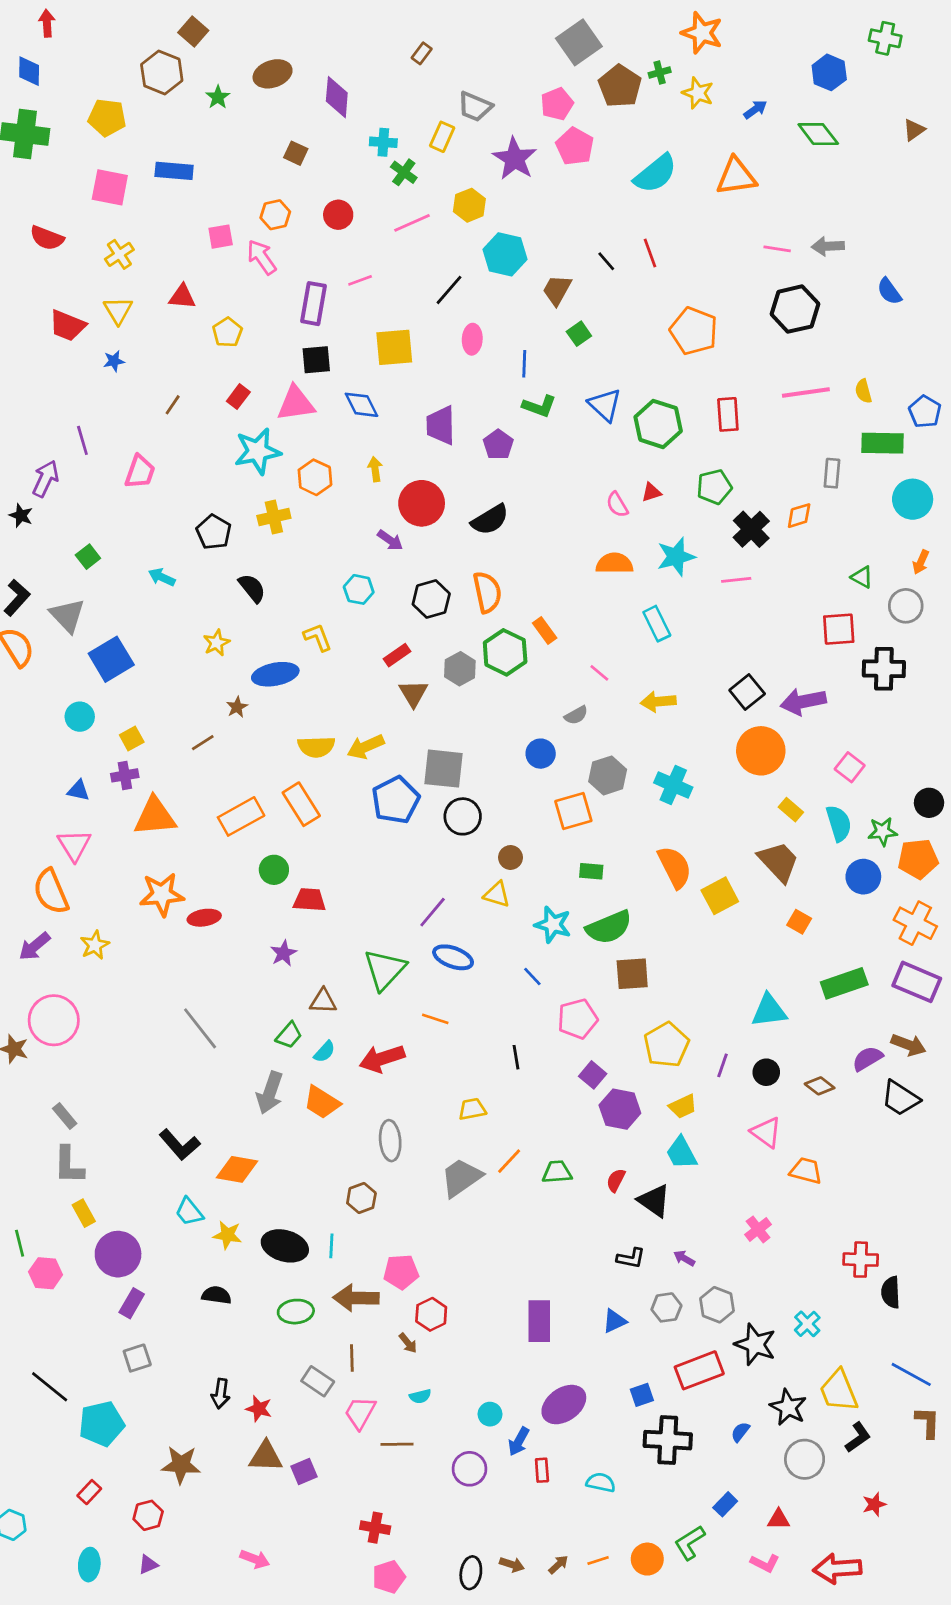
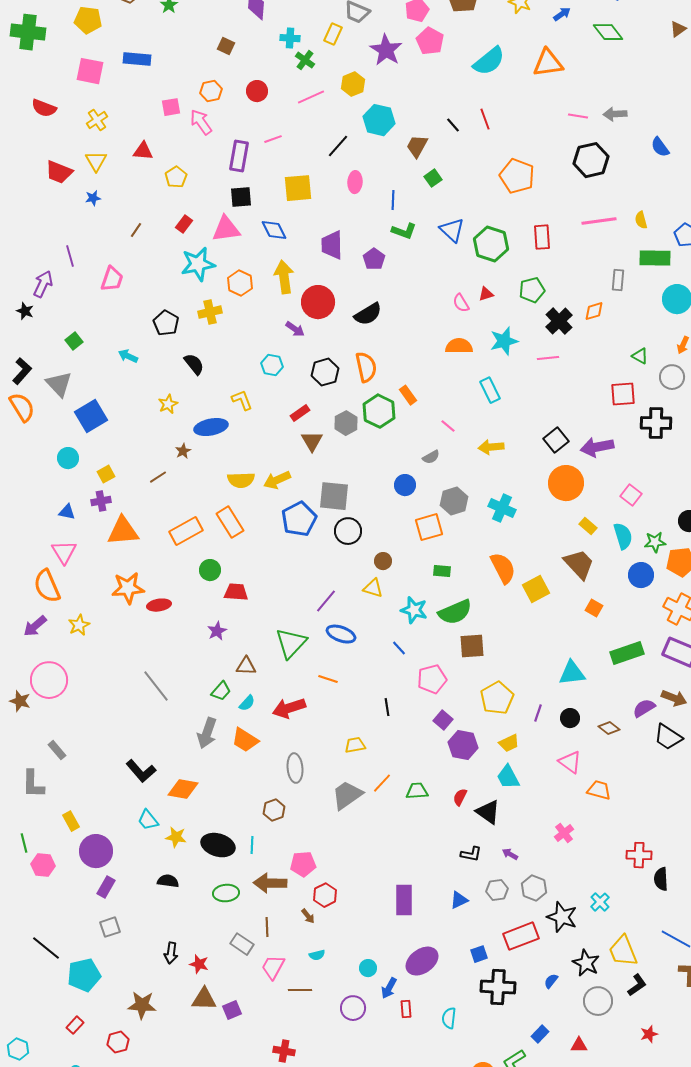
yellow arrow: (375, 469) -> (284, 277), size x1.8
gray L-shape: (69, 1165) -> (33, 784), moved
cyan semicircle: (601, 1482) -> (449, 1018), turned -95

